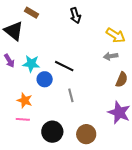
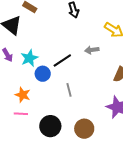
gray arrow: (111, 56) -> (92, 50), moved
cyan star: (31, 64) -> (29, 58), turned -30
black line: (64, 66) -> (62, 61), turned -60

